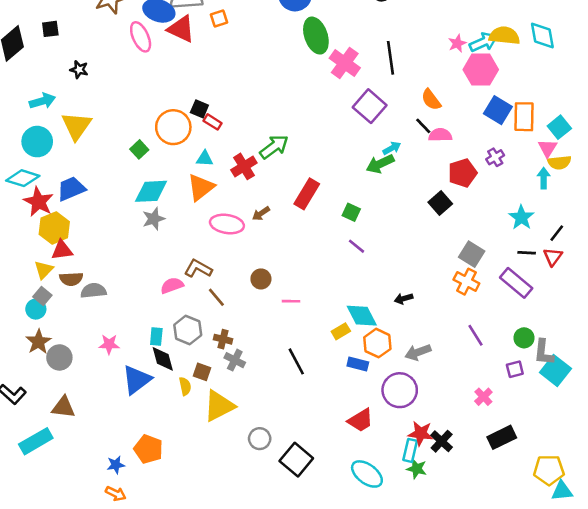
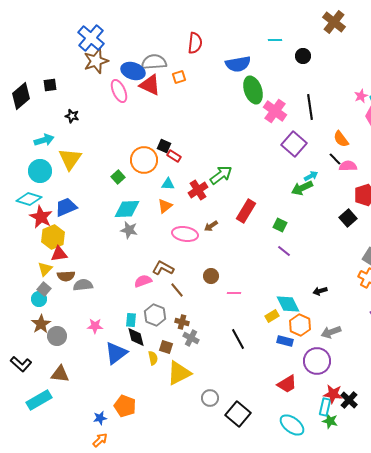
orange triangle: (201, 187) -> (165, 206), size x0.7
gray star: (154, 219) -> (129, 230), turned 30
orange arrow: (116, 494) -> (100, 440), turned -70

